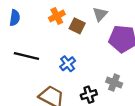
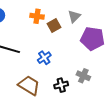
orange cross: (57, 16) -> (37, 16), turned 32
brown square: (77, 26) -> (54, 25), turned 32

